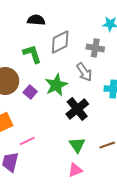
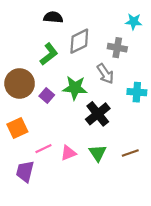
green L-shape: (32, 54) -> (49, 54), turned 70
green star: (56, 85) -> (75, 88), turned 30
pink triangle: (75, 170) -> (68, 153), moved

